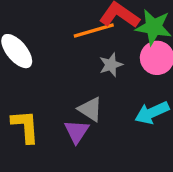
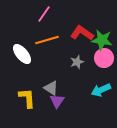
orange line: (94, 31) -> (47, 40), moved
gray triangle: (90, 109) -> (51, 88), moved

